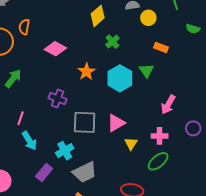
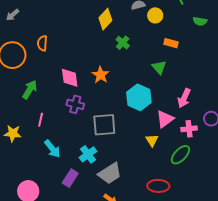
orange semicircle: (24, 27) -> (42, 43), moved
pink diamond: (55, 49) -> (70, 78), moved, turned 60
cyan hexagon: (120, 78) -> (139, 97), moved
pink line: (21, 118) -> (41, 120), moved
pink triangle: (116, 123) -> (165, 119), moved
pink cross: (160, 136) -> (189, 129), moved

